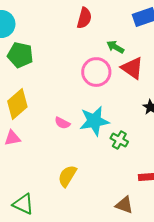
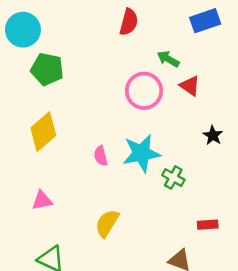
red triangle: (132, 68) -> (190, 86), size x0.7
pink semicircle: (62, 123) -> (101, 156), turned 49
pink triangle: (12, 138) -> (42, 200), moved

